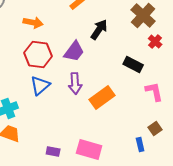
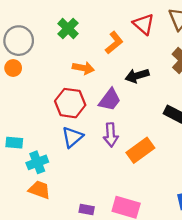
orange arrow: (33, 22) -> (83, 68), moved
black arrow: (99, 30) -> (137, 76), turned -140

